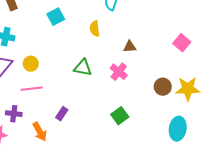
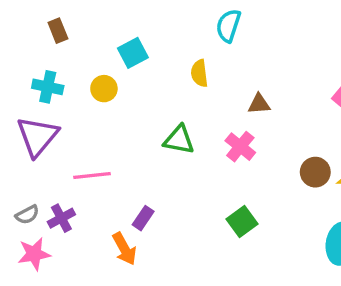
yellow circle: (31, 64) -> (104, 89), moved
purple cross: (14, 114) -> (61, 218), turned -35
orange arrow: (40, 132) -> (124, 249), moved

